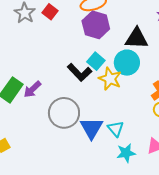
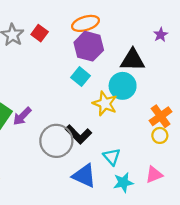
cyan square: (96, 61) -> (81, 77), moved
black L-shape: (80, 72) -> (78, 134), moved
blue triangle: (92, 128) -> (84, 176), moved, turned -35

